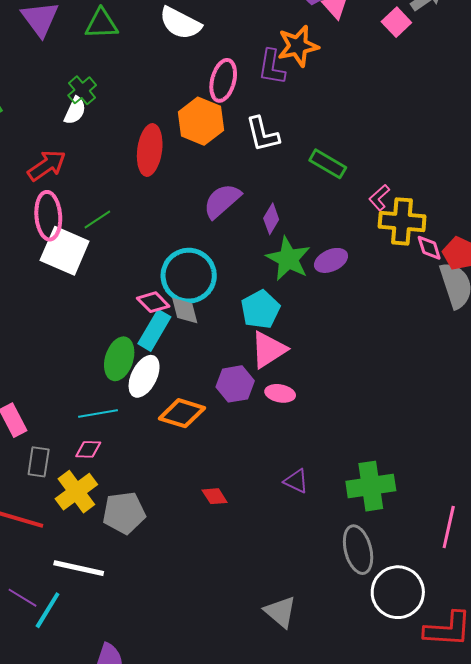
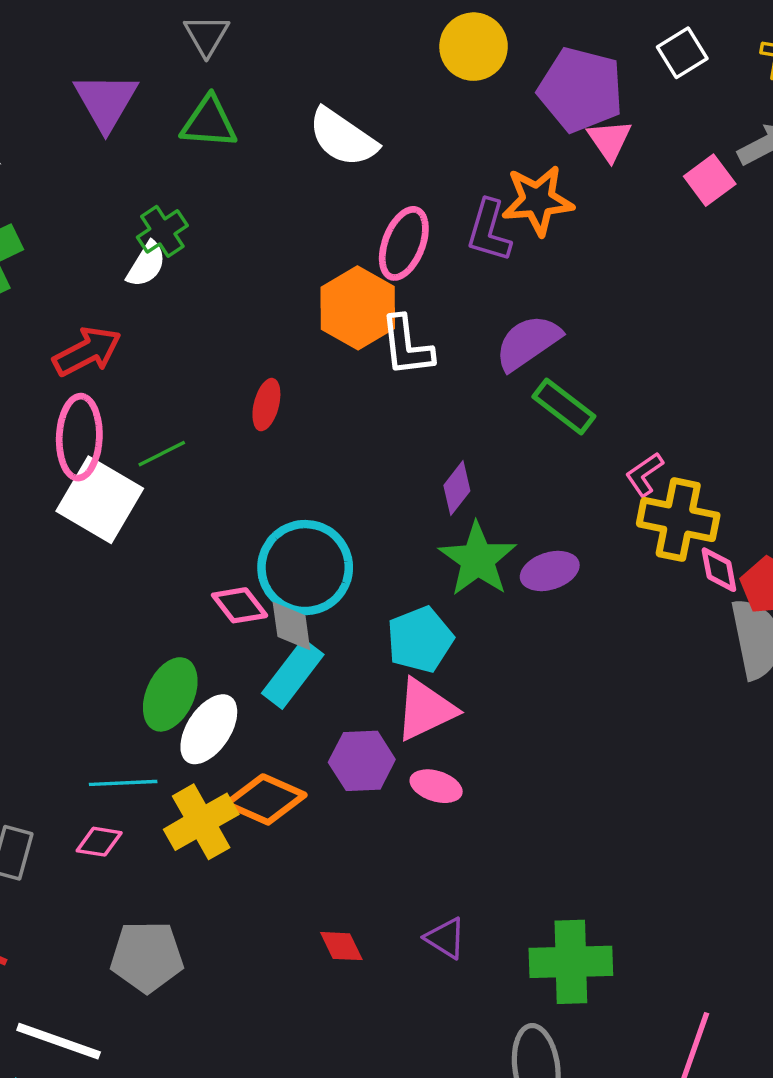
white L-shape: (263, 134) -> (407, 346), moved
red ellipse: (150, 150) -> (266, 405), moved, size x0.6
purple semicircle: (222, 201) -> (528, 343), moved
cyan rectangle: (154, 330) -> (293, 674), moved
yellow cross: (76, 492) -> (201, 822), moved
red diamond: (215, 496) -> (341, 946), moved

